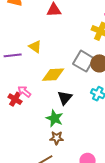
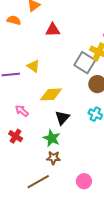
gray square: (84, 61) -> (85, 63), moved
red cross: (15, 99) -> (16, 136), moved

